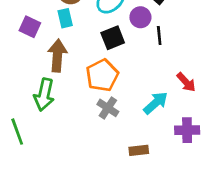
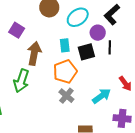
cyan rectangle: (65, 18) -> (65, 45), moved
black square: (113, 38) -> (86, 52), moved

